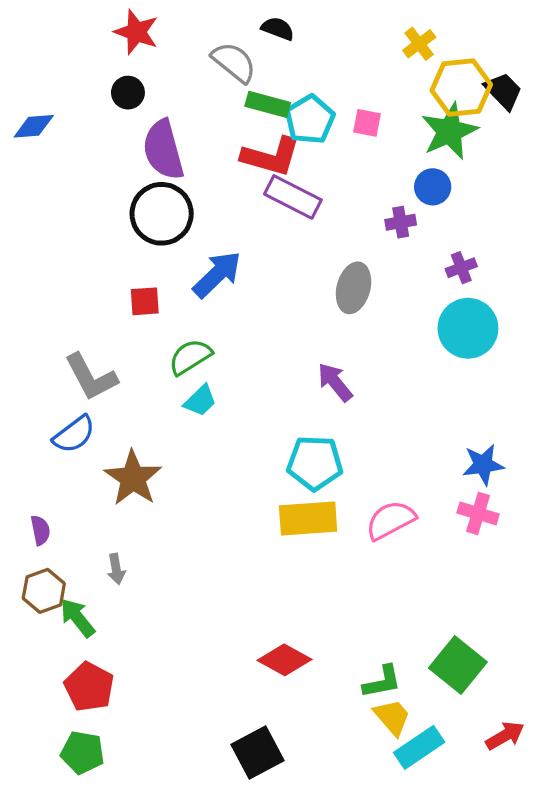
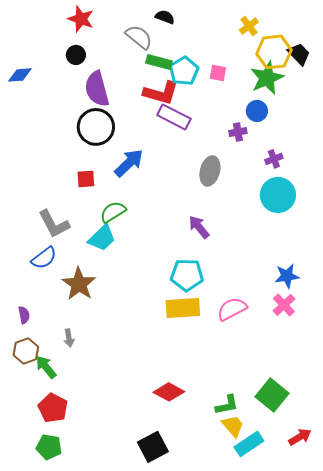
cyan trapezoid: (200, 401) -> (102, 238), moved, size x1.4
pink cross: (478, 513) -> (284, 305), turned 30

